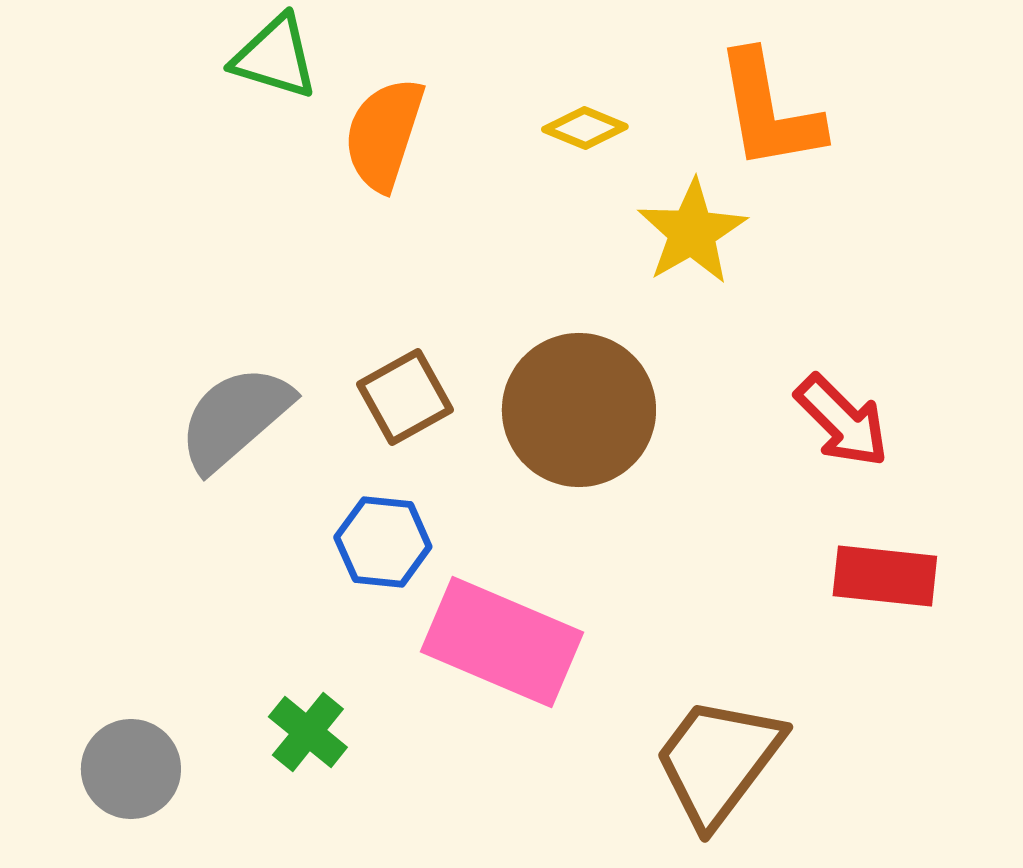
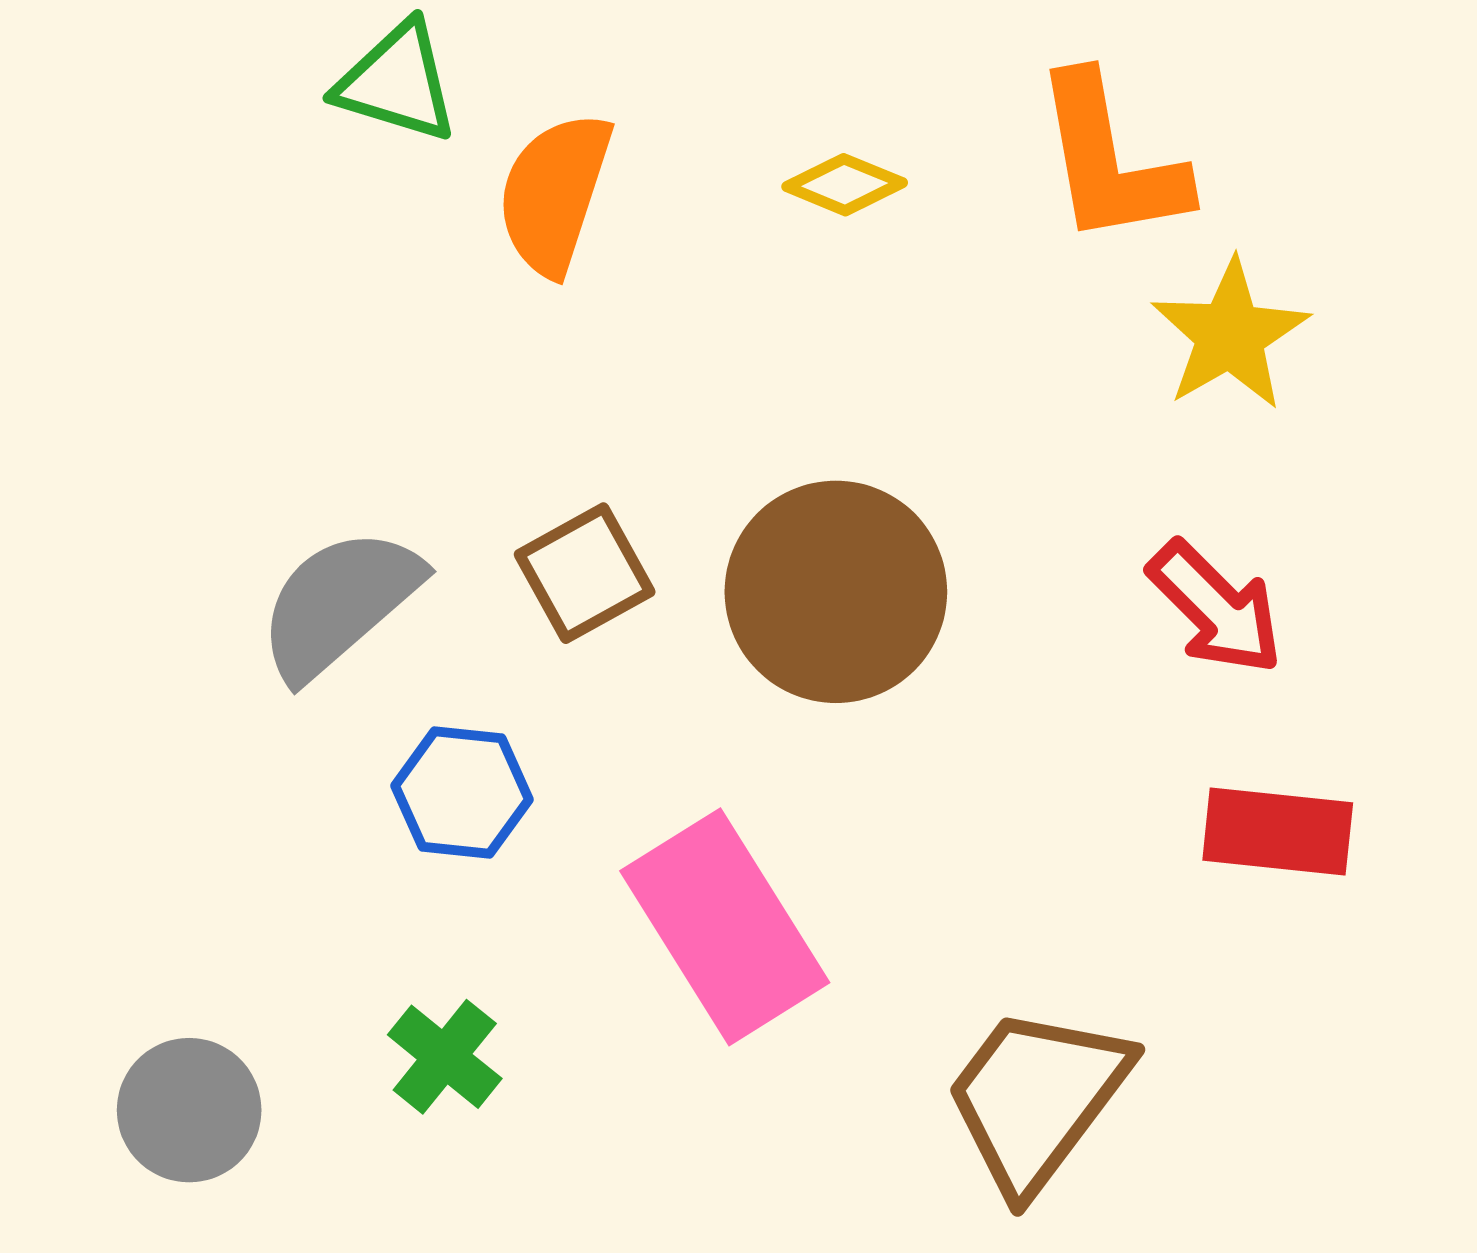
yellow star: (692, 232) -> (1230, 335), moved
blue hexagon: (383, 542) -> (462, 793), moved
pink rectangle: (502, 642) -> (725, 927), turned 35

